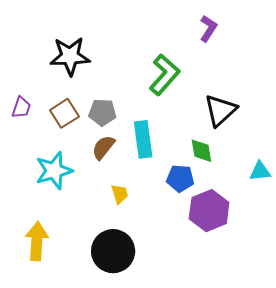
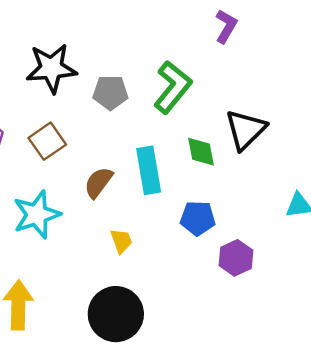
gray pentagon: (102, 112) -> (110, 92), moved
green diamond: (201, 151) -> (201, 152), moved
purple hexagon: (209, 211) -> (236, 258), size x0.7

